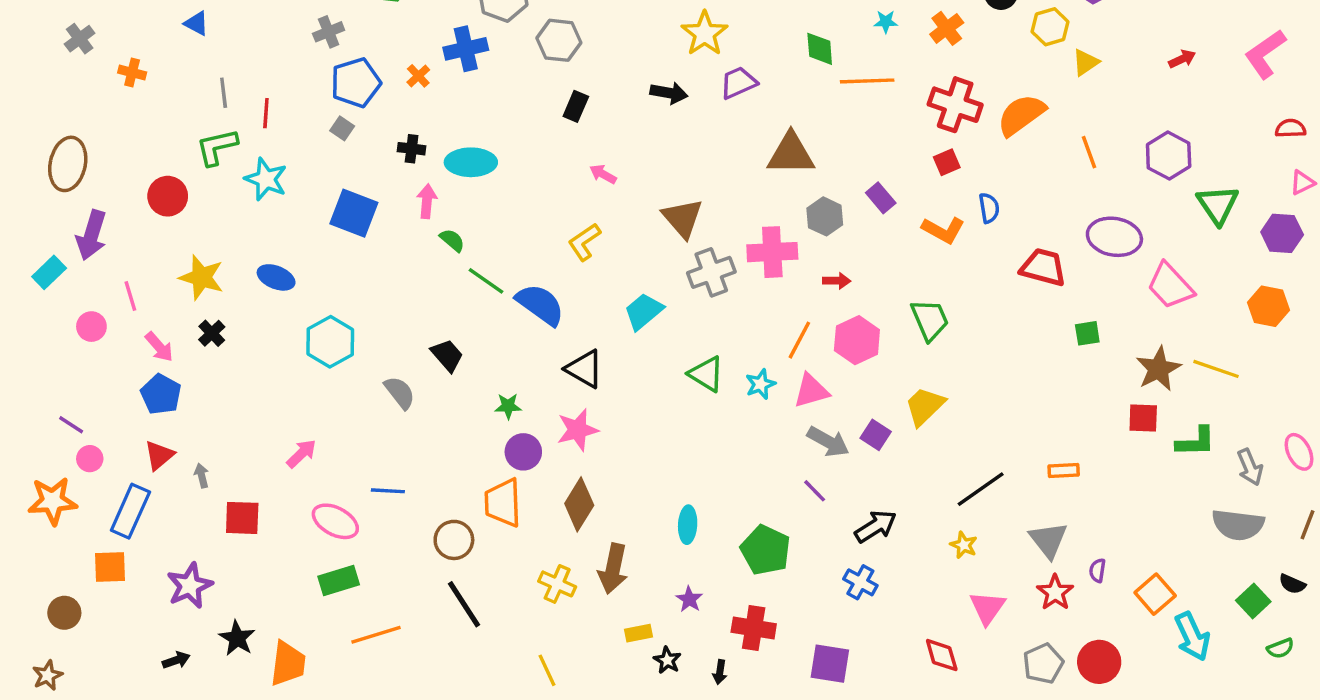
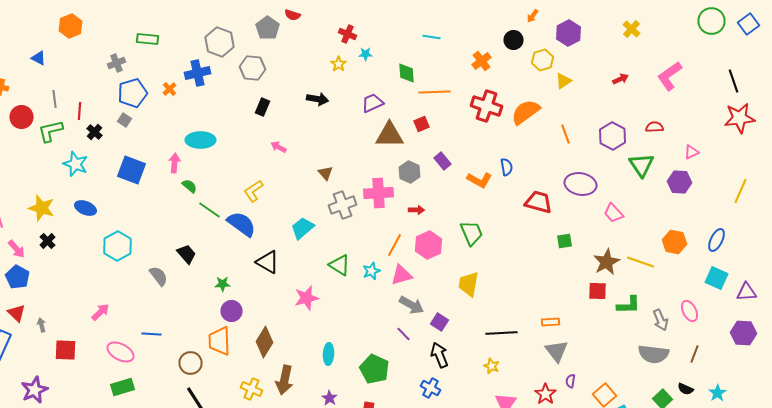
cyan star: (886, 22) -> (366, 54), moved
yellow star: (705, 34) -> (338, 64), size x0.6
purple trapezoid: (738, 83) -> (372, 103), moved
red semicircle: (1291, 128) -> (654, 127), moved
black cross: (412, 149) -> (94, 132), moved, turned 35
red square: (947, 162) -> (422, 124), moved
cyan star: (266, 179) -> (76, 164), moved
red circle: (168, 196) -> (22, 117), moved
brown triangle: (683, 218) -> (326, 173), size x0.6
yellow L-shape: (584, 242) -> (254, 191), moved
pink trapezoid: (1170, 286) -> (614, 213), size x0.7
orange hexagon: (1269, 306) -> (674, 242), moved
yellow trapezoid: (925, 406) -> (468, 284), turned -36
pink star: (578, 430) -> (306, 298), moved
purple square: (876, 435) -> (440, 322), moved
red triangle: (159, 455) -> (16, 313), turned -36
black line: (981, 489) -> (502, 333), turned 32
black arrow: (876, 526) -> (440, 355), turned -80
gray triangle: (1048, 540) -> (556, 351), moved

